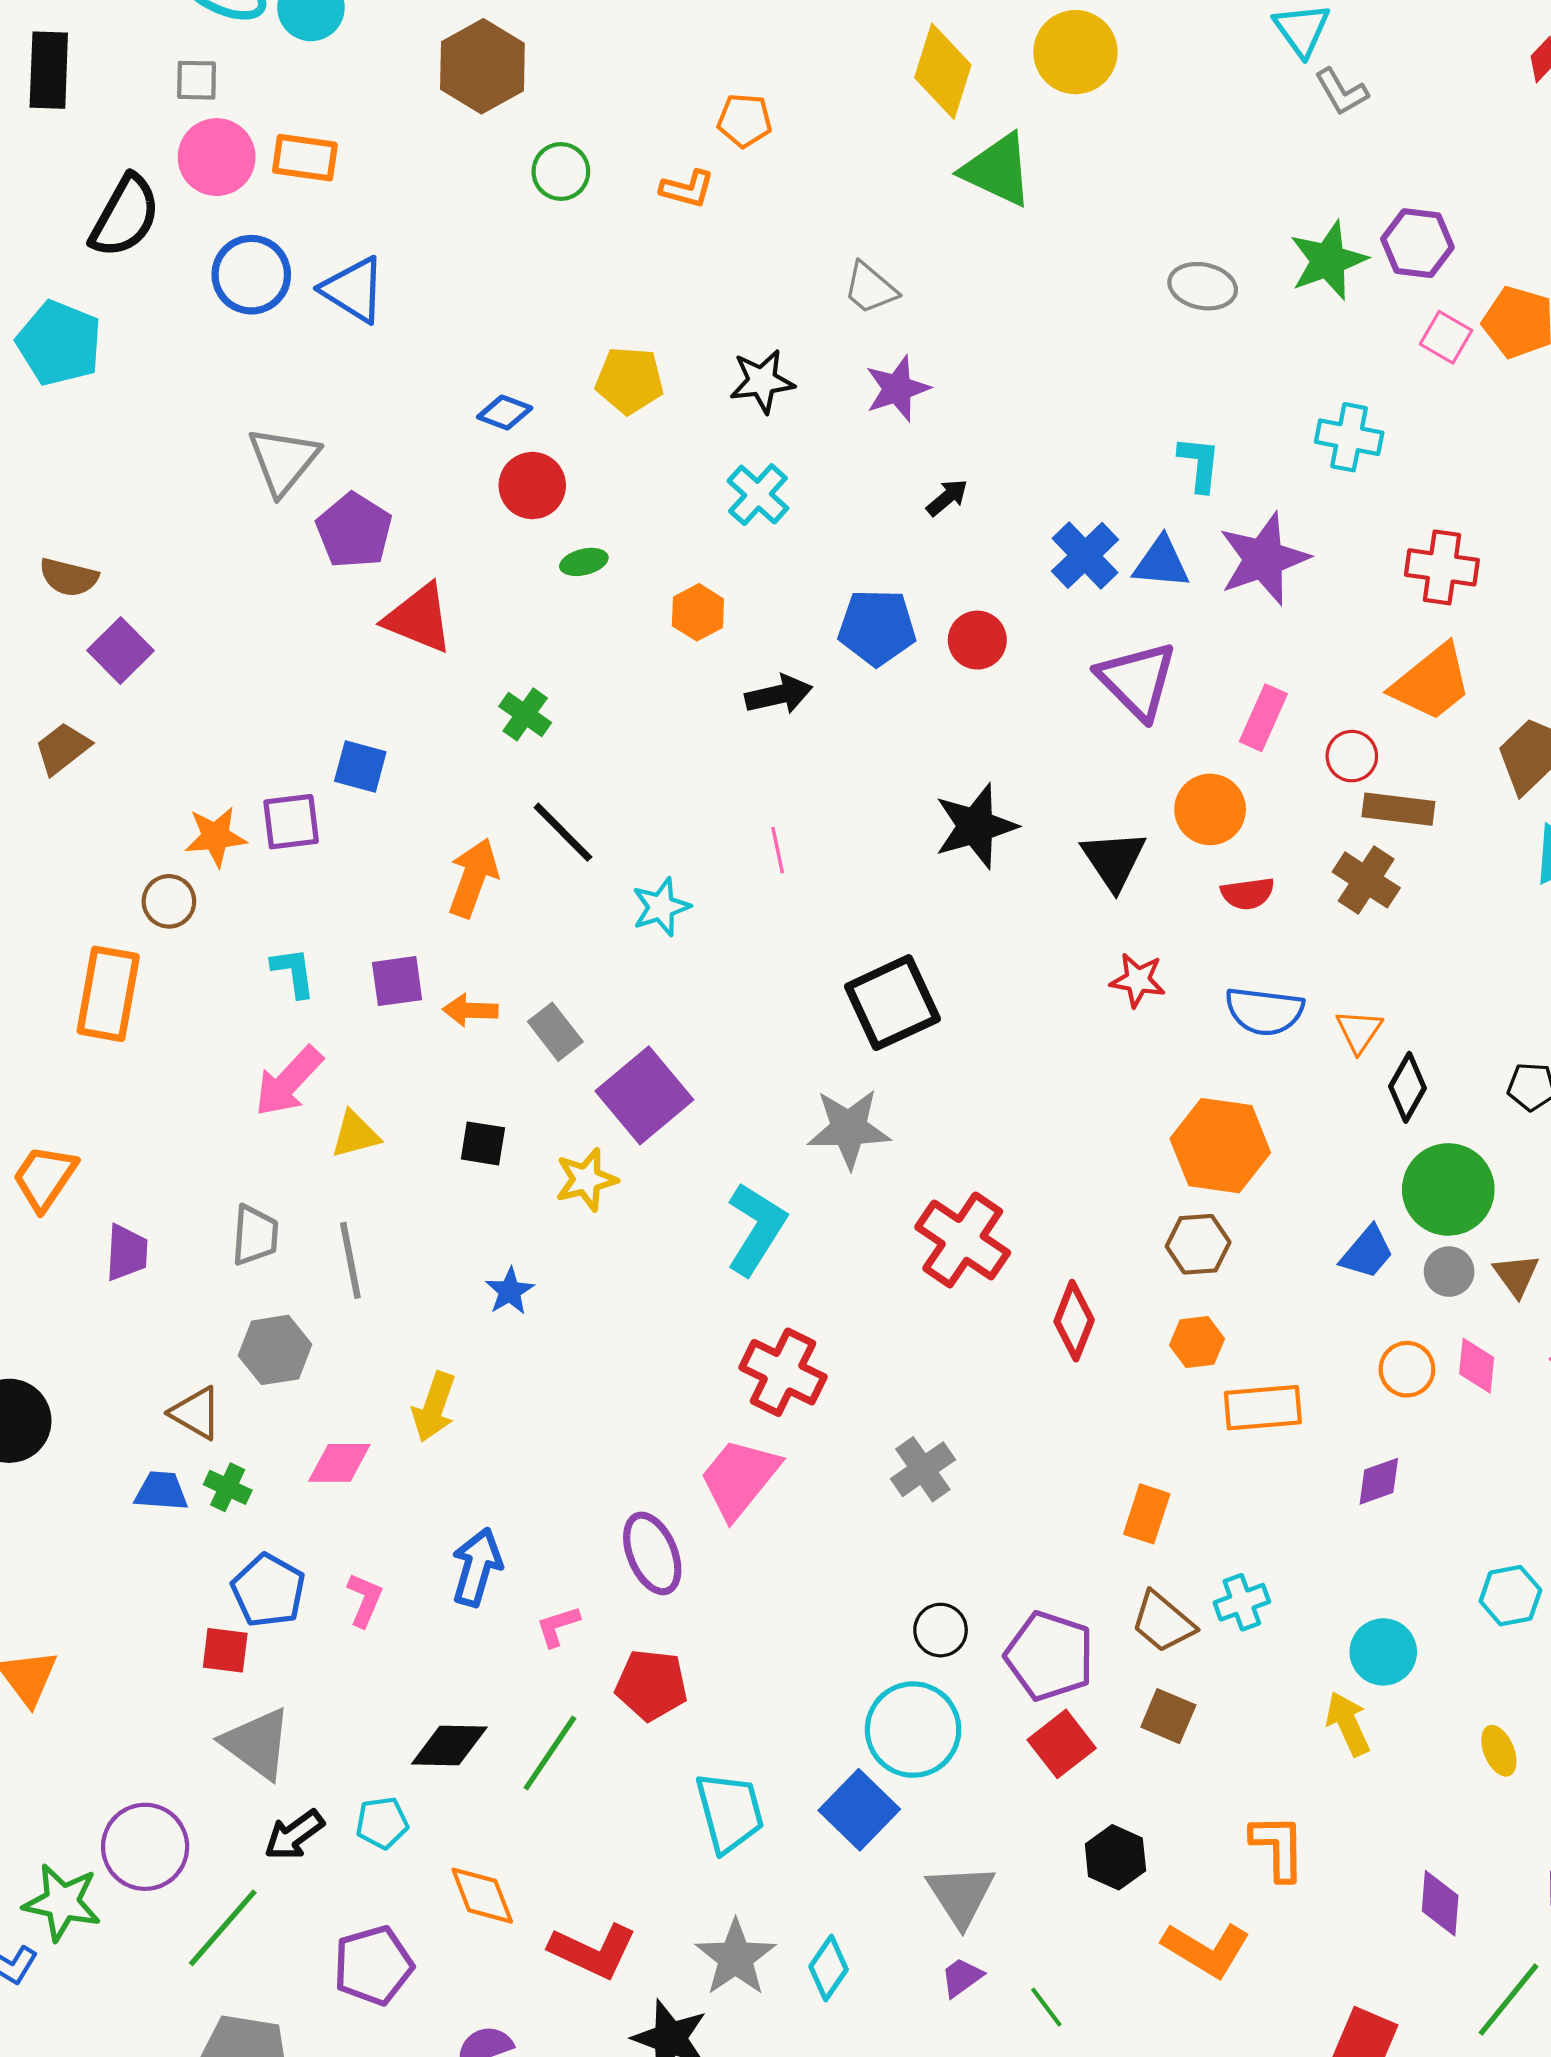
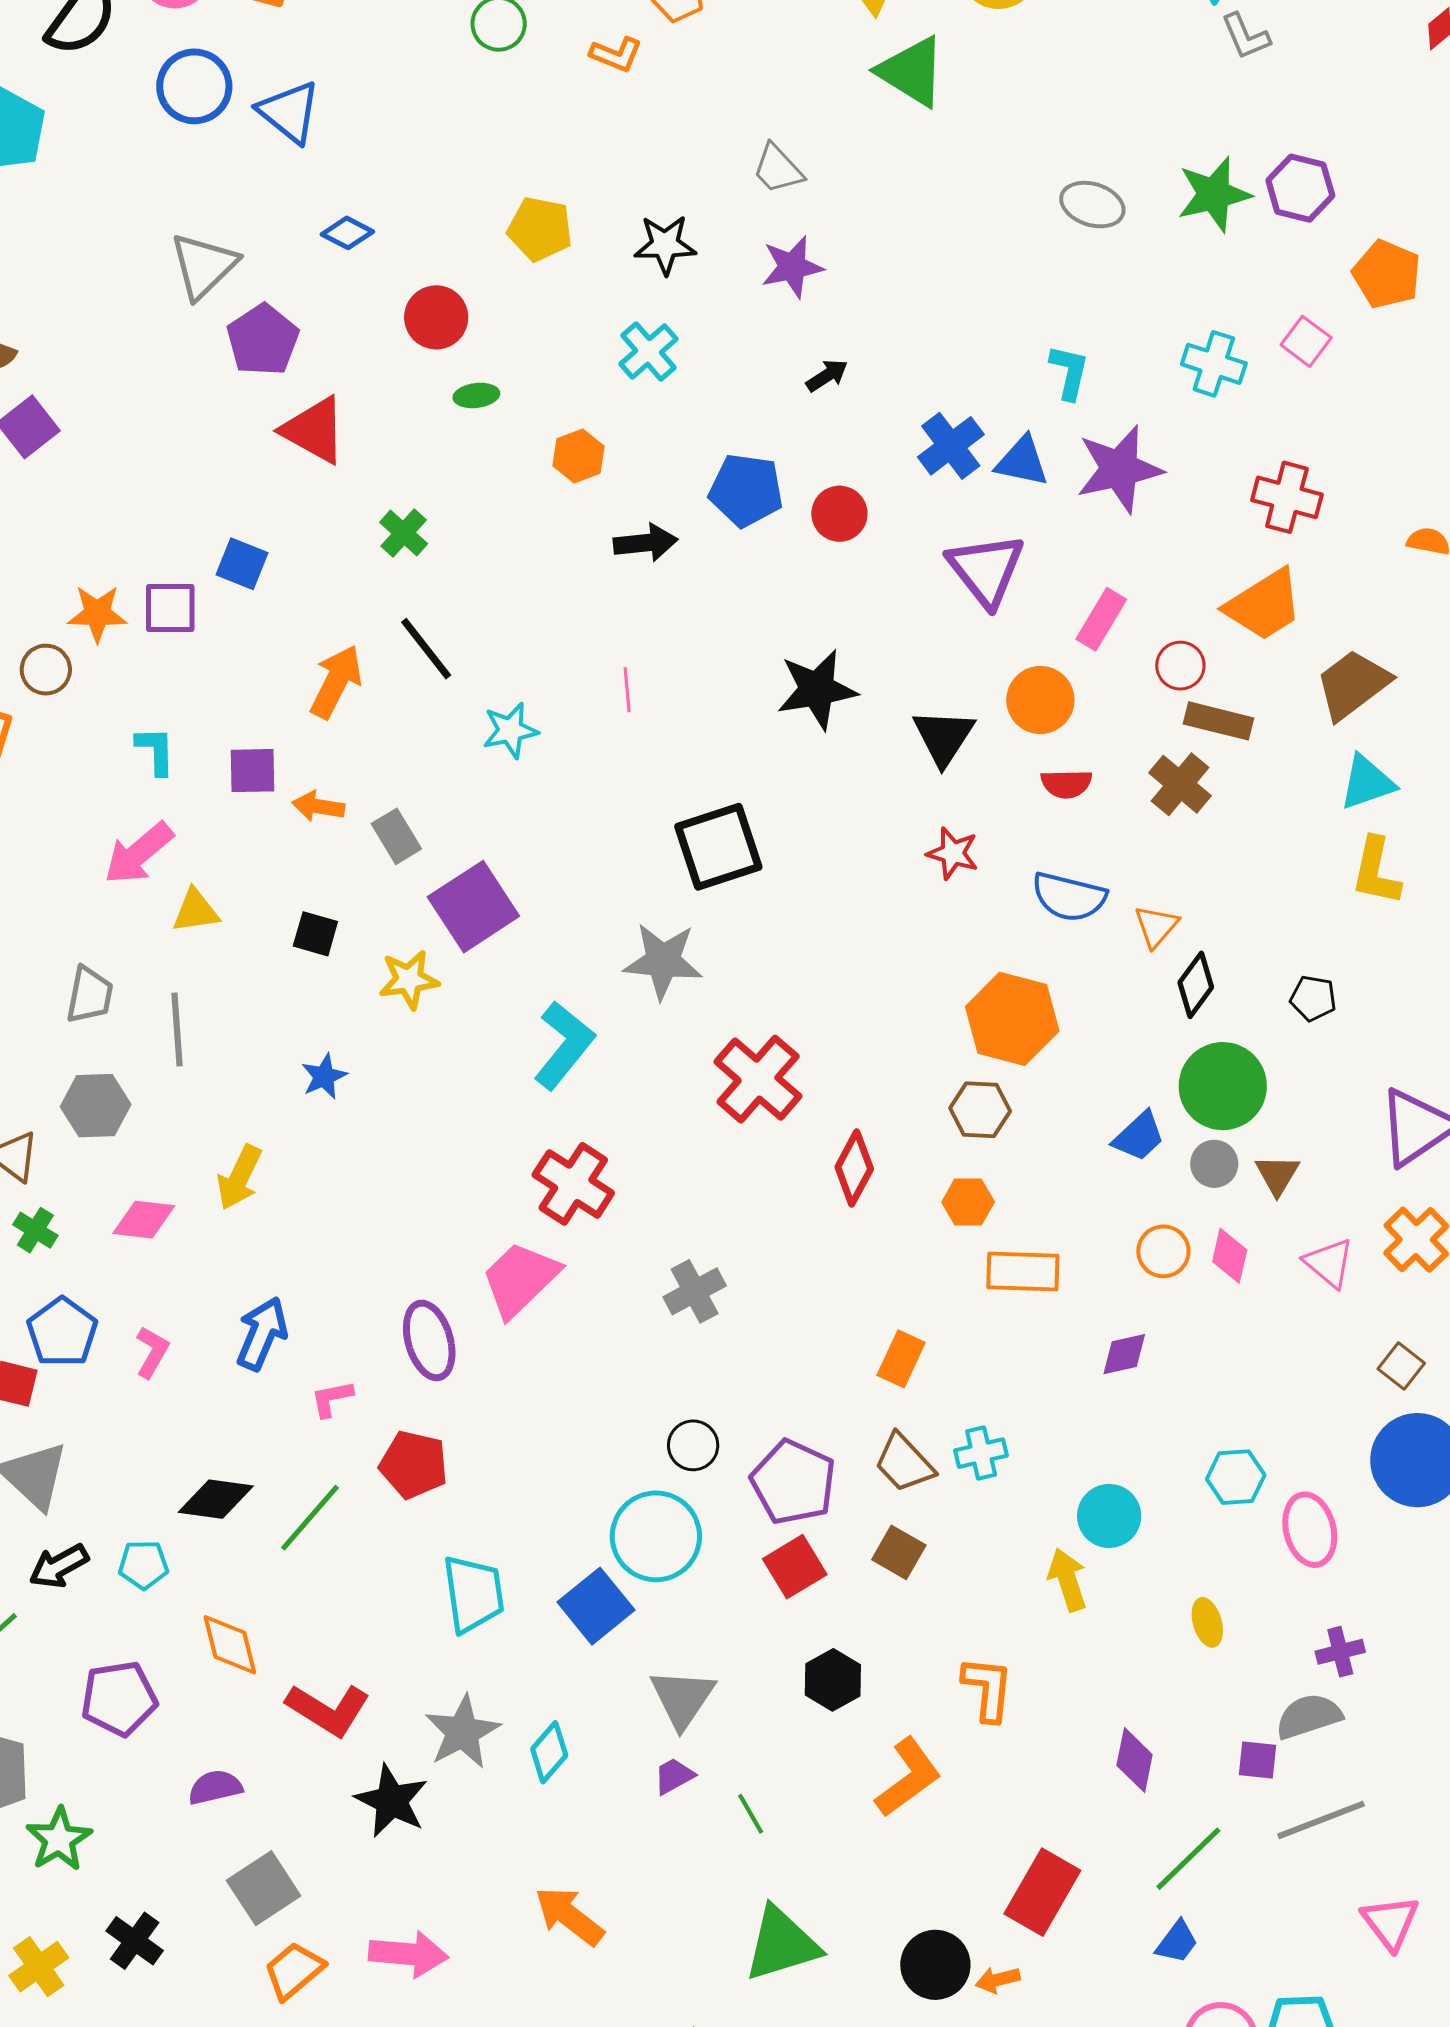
pink square: (1446, 337) -> (1306, 341), moved
blue diamond: (505, 413) -> (347, 233), moved
orange L-shape: (1206, 1950) -> (908, 1777), turned -74

